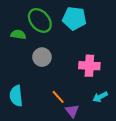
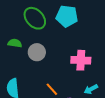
green semicircle: (18, 34) -> (15, 43), moved

